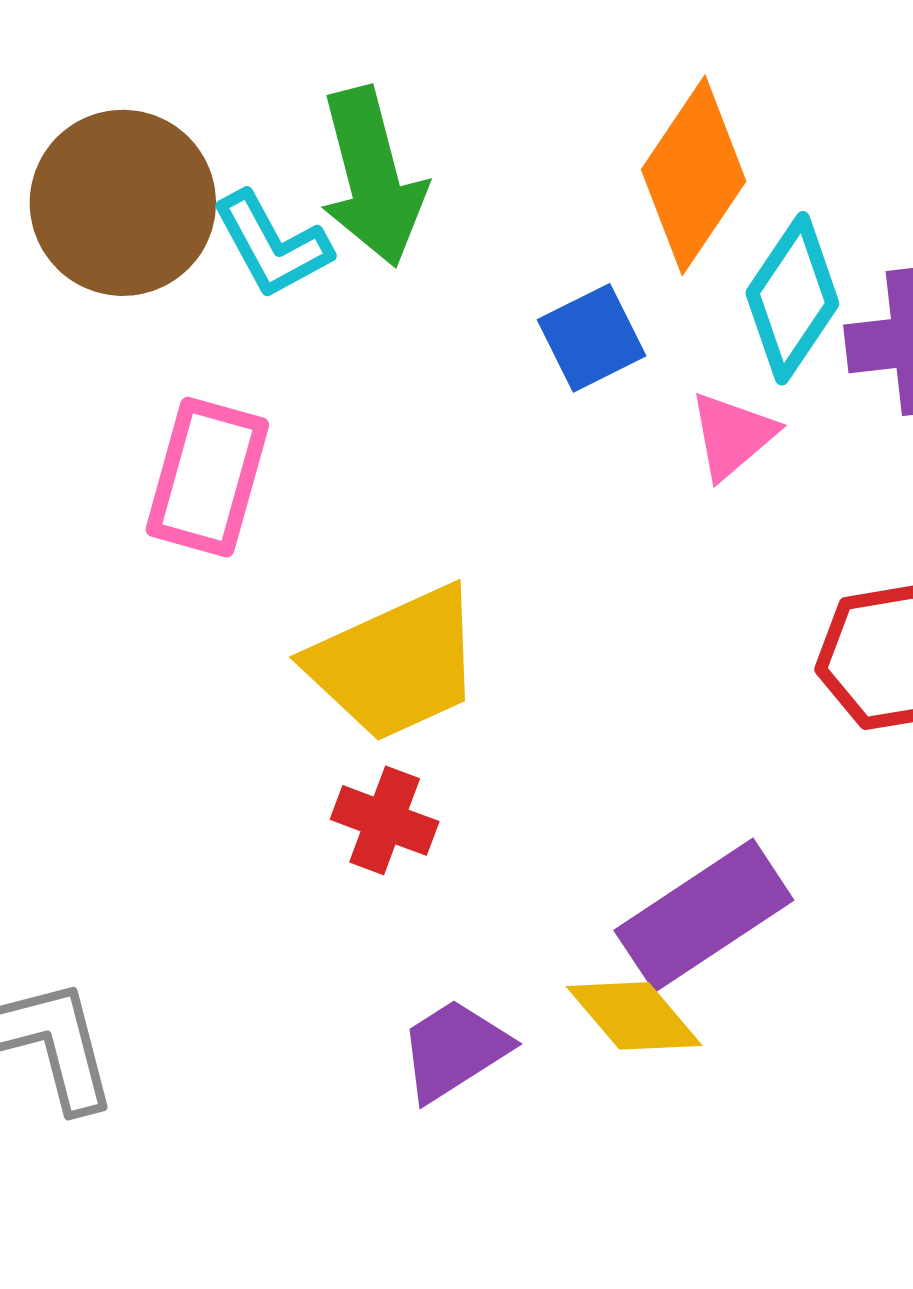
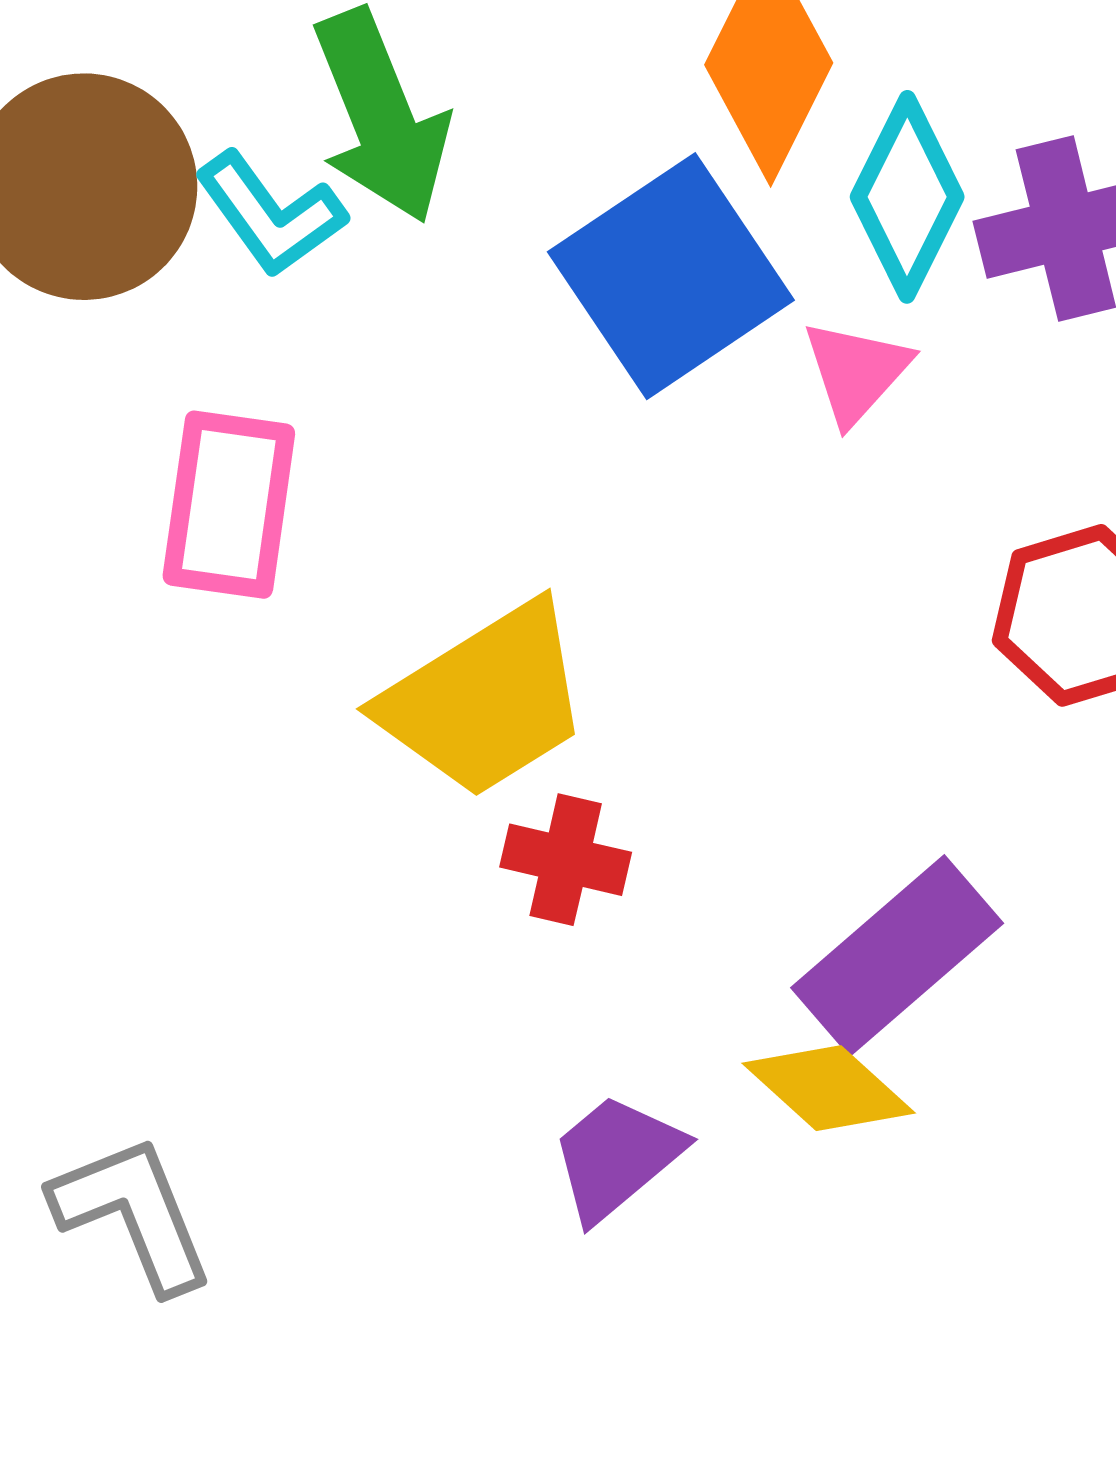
blue square: (592, 338) -> (671, 276), size x1.8
red cross: (385, 820) -> (566, 860), moved

